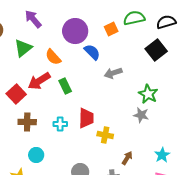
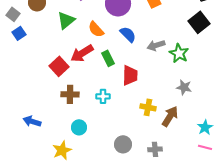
blue semicircle: (92, 52) -> (128, 34), moved
green star: (148, 94) -> (179, 53), moved
red trapezoid: (86, 118) -> (130, 75), moved
brown arrow: (127, 158) -> (170, 116), moved, size x1.5

